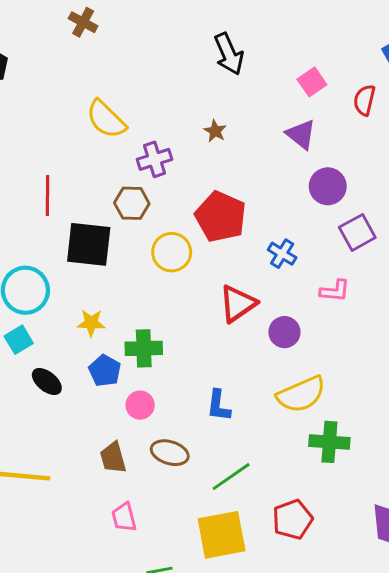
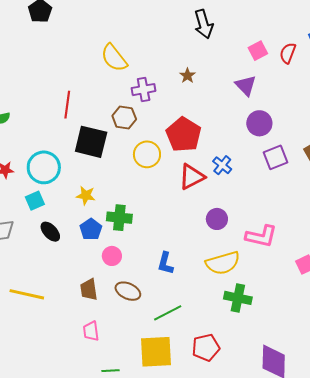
red semicircle: (364, 100) -> (288, 53), moved
pink L-shape: (335, 291) -> (261, 236), moved, size x1.5
red triangle: (238, 304) -> (192, 177), moved

